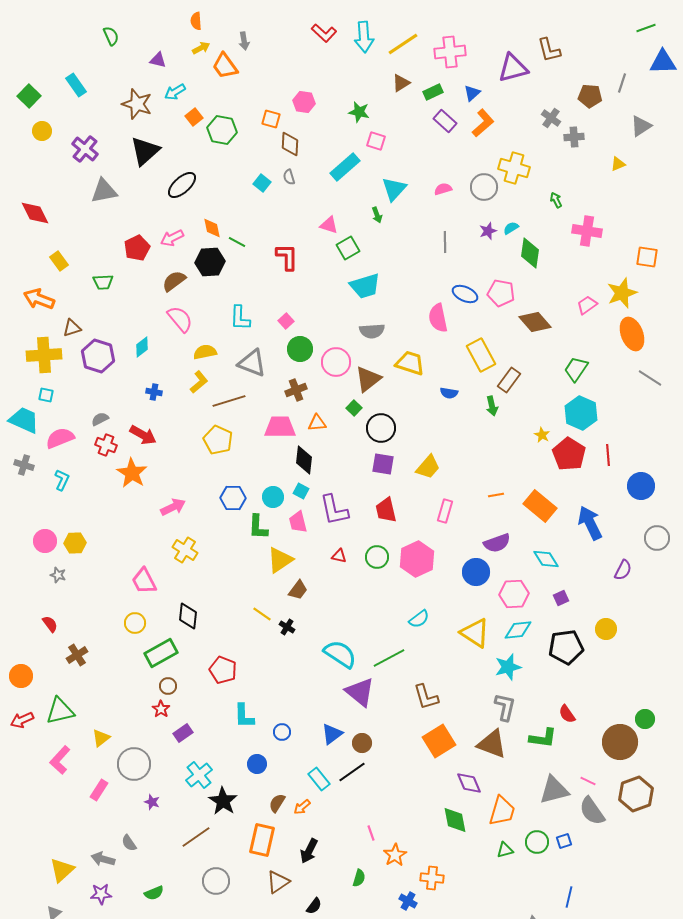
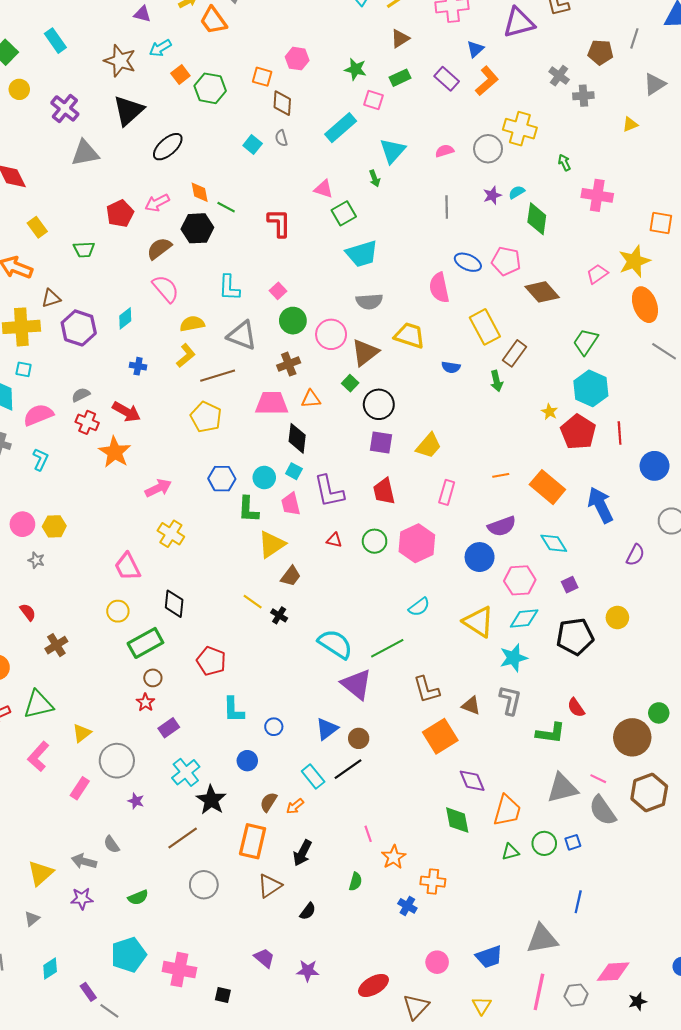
green rectangle: (433, 92) -> (400, 78), moved
brown triangle: (492, 744) -> (471, 706), moved, size x0.6

